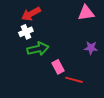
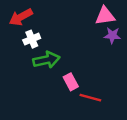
red arrow: (31, 14) -> (21, 17), moved
purple star: (91, 48) -> (112, 35), moved

